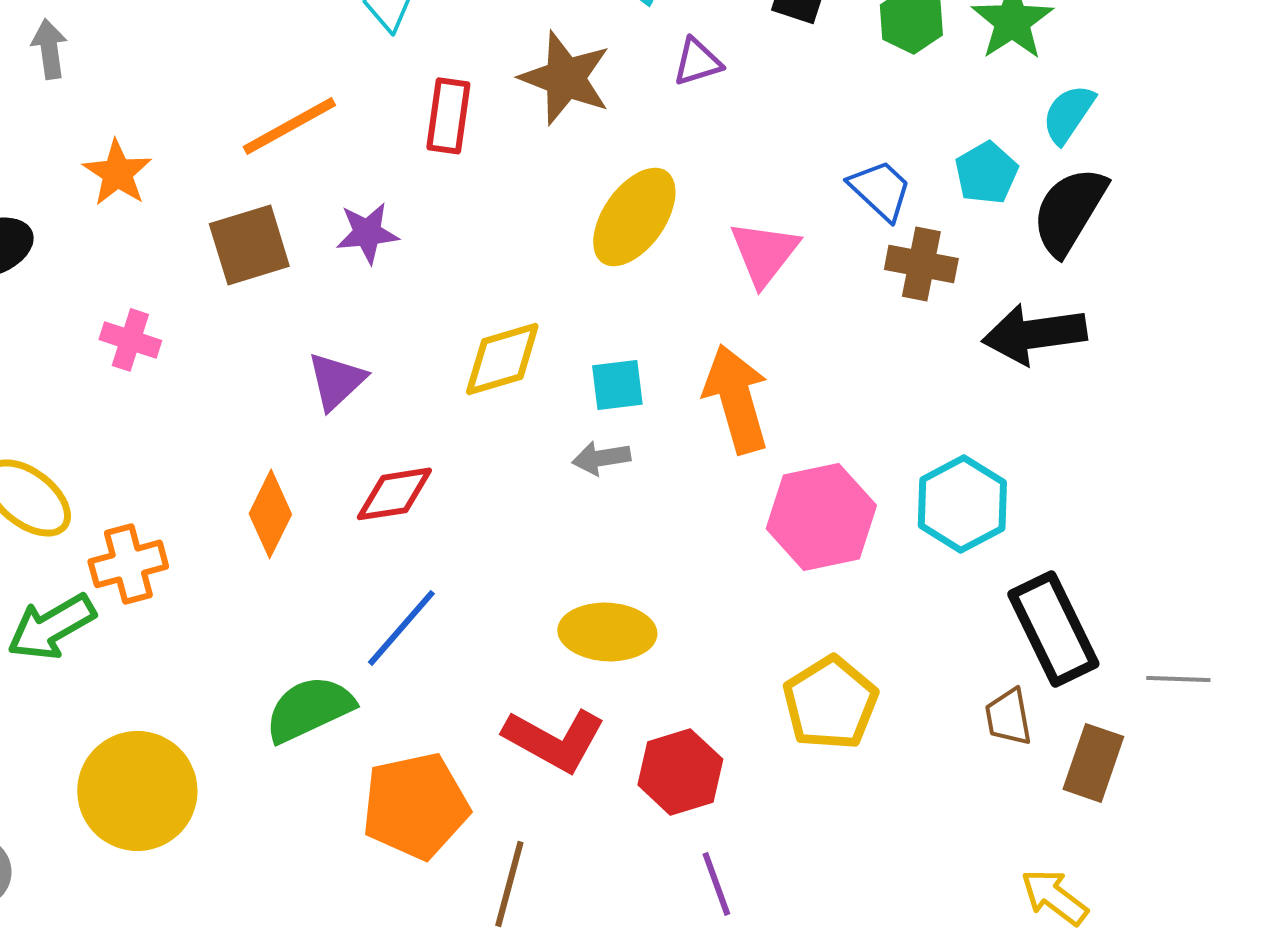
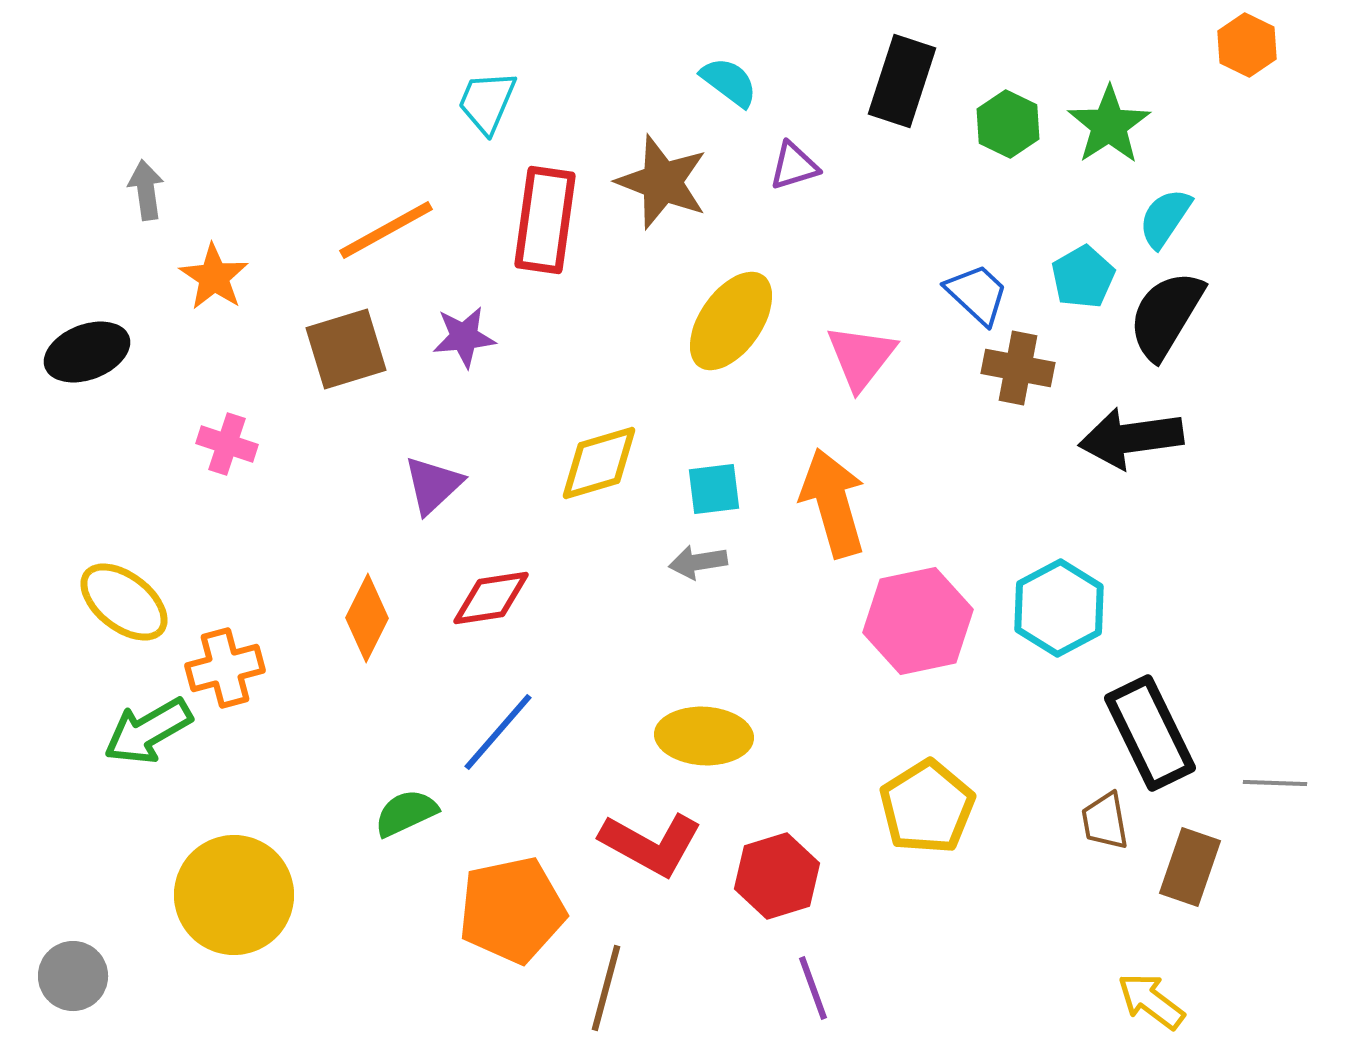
gray arrow: (49, 49) -> (146, 190), moved
red rectangle: (448, 116) -> (545, 220), size x1.4
green semicircle: (309, 709) -> (406, 813), size x0.7

